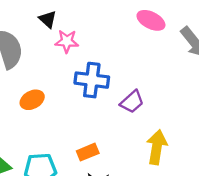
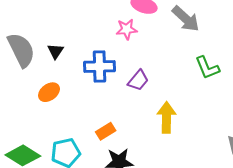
black triangle: (48, 19) -> (56, 51), moved, turned 30
pink star: (67, 41) -> (127, 29), moved

